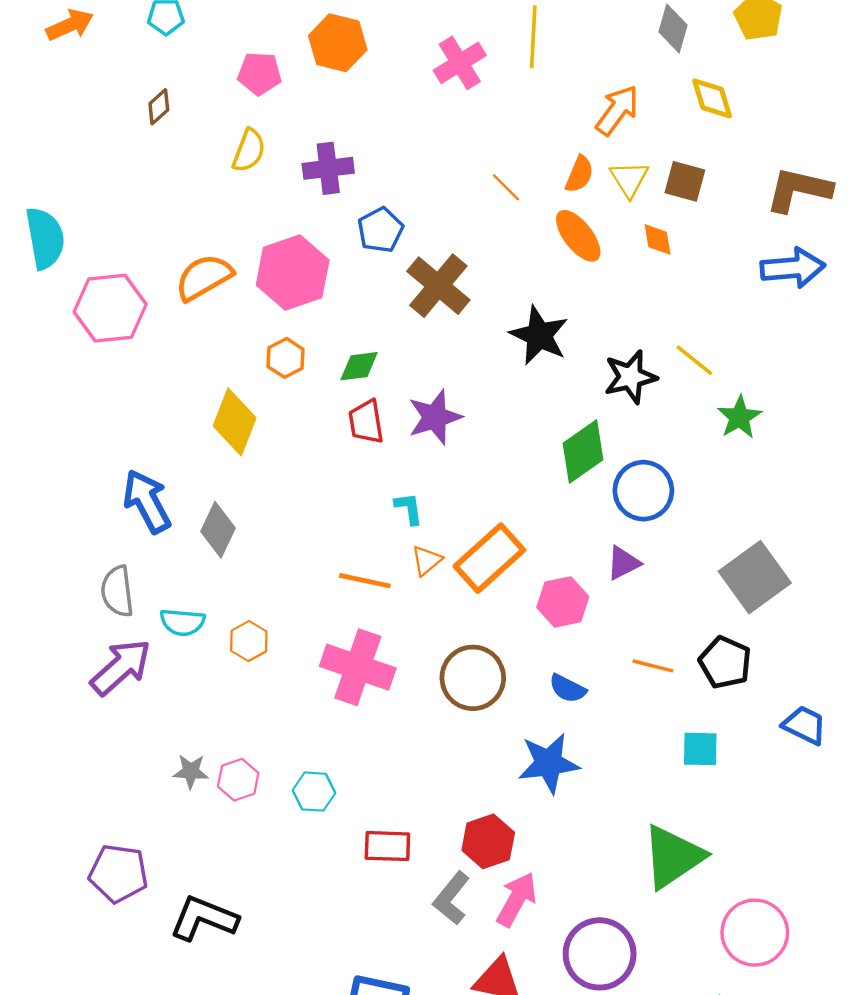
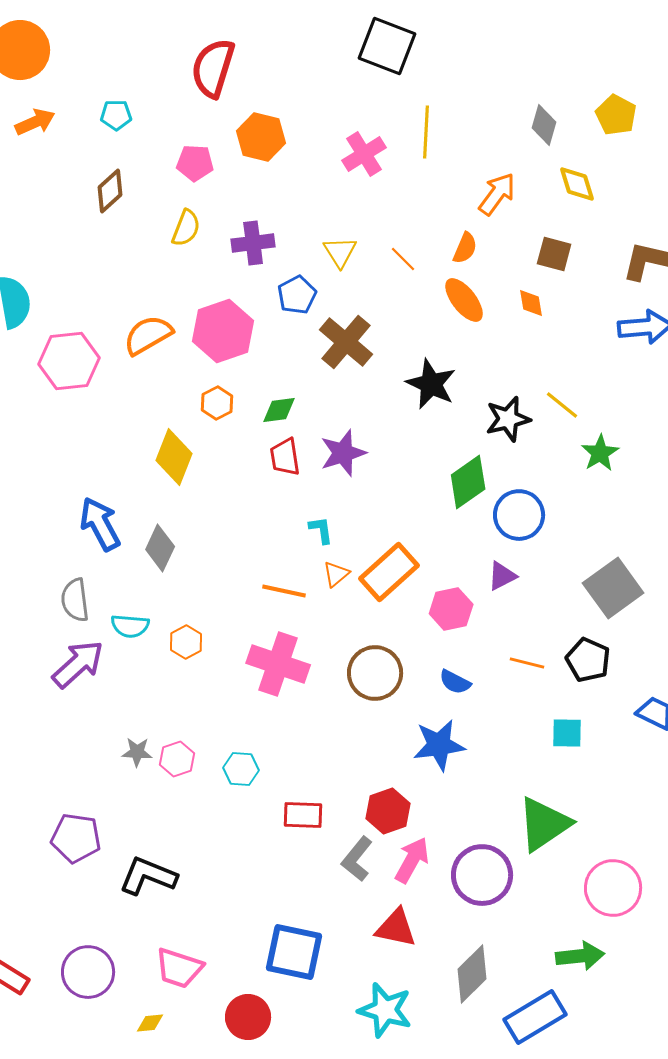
brown diamond: (159, 107) -> (110, 191), size x1.4
yellow triangle: (629, 179) -> (340, 252), moved
purple circle: (600, 954) -> (482, 875), moved

